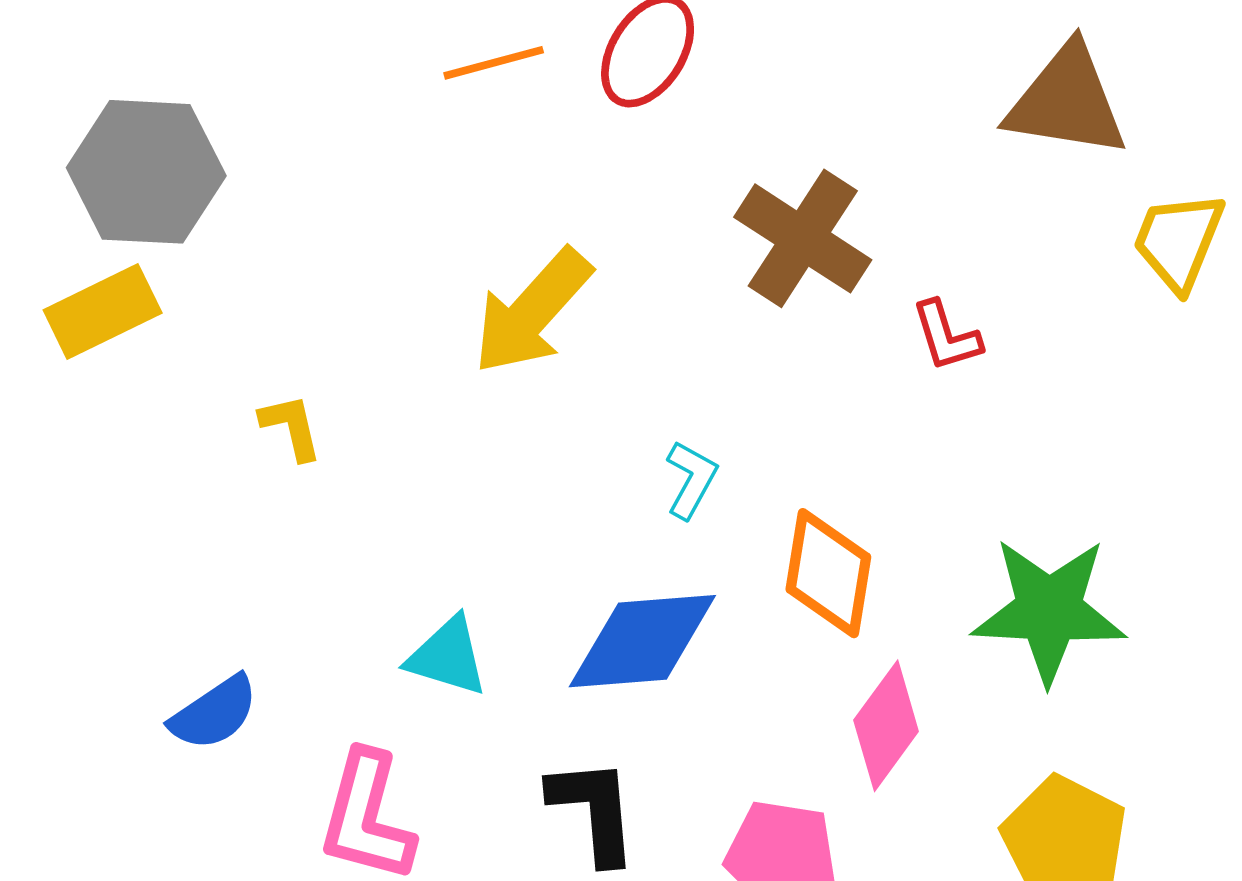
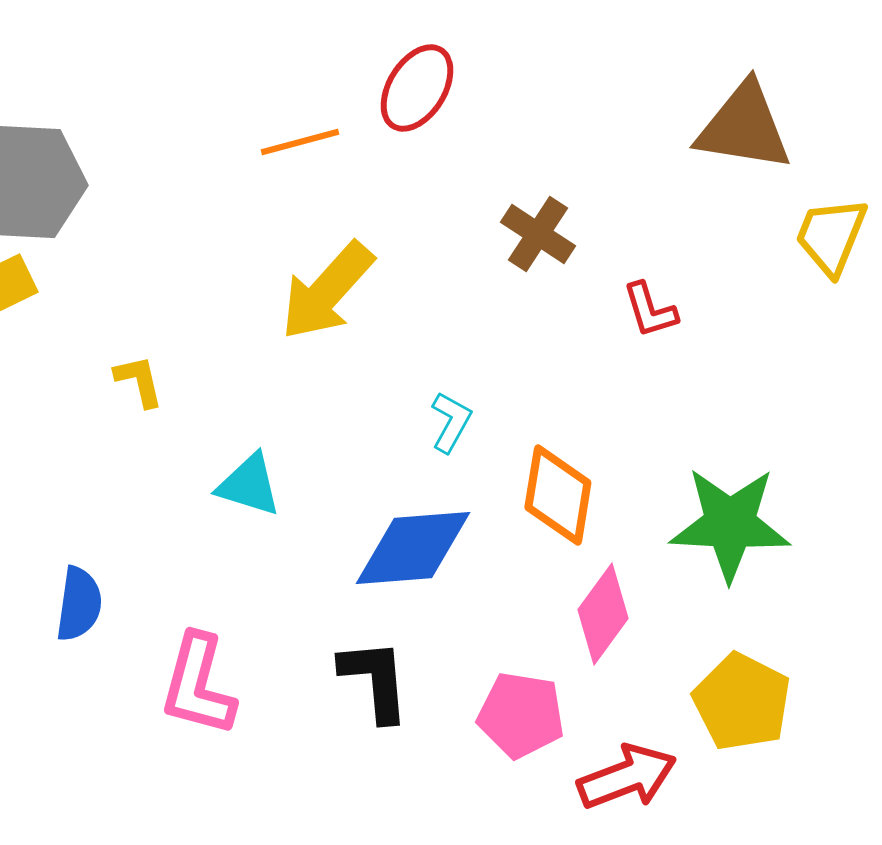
orange line: (494, 63) -> (300, 142), moved
brown cross: (803, 238) -> (538, 234), size x0.7
cyan triangle: (448, 656) -> (249, 485), moved
blue semicircle: (214, 713) -> (79, 604), turned -48

